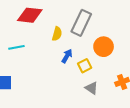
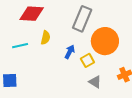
yellow semicircle: (57, 34) -> (46, 38), moved
orange circle: (104, 47) -> (105, 41), size x1.4

